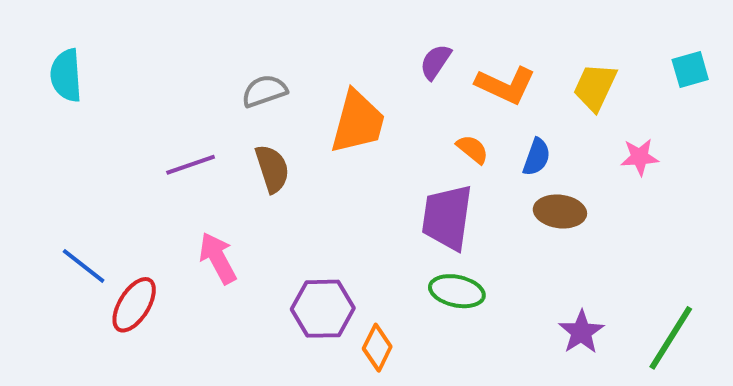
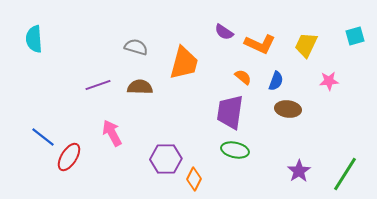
purple semicircle: (435, 62) -> (224, 32), turned -90
gray semicircle: (264, 91) -> (136, 47), turned 35
brown semicircle: (272, 169) -> (140, 87), turned -70

